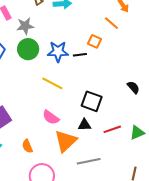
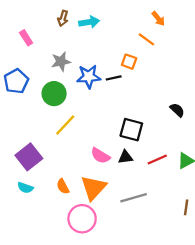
gray star: (25, 26) -> (61, 62), moved
green circle: (28, 49) -> (54, 94), moved
yellow line: (52, 83) -> (65, 125), moved, turned -70
pink semicircle: (51, 117) -> (100, 156), moved
orange triangle: (66, 141) -> (93, 188), moved

